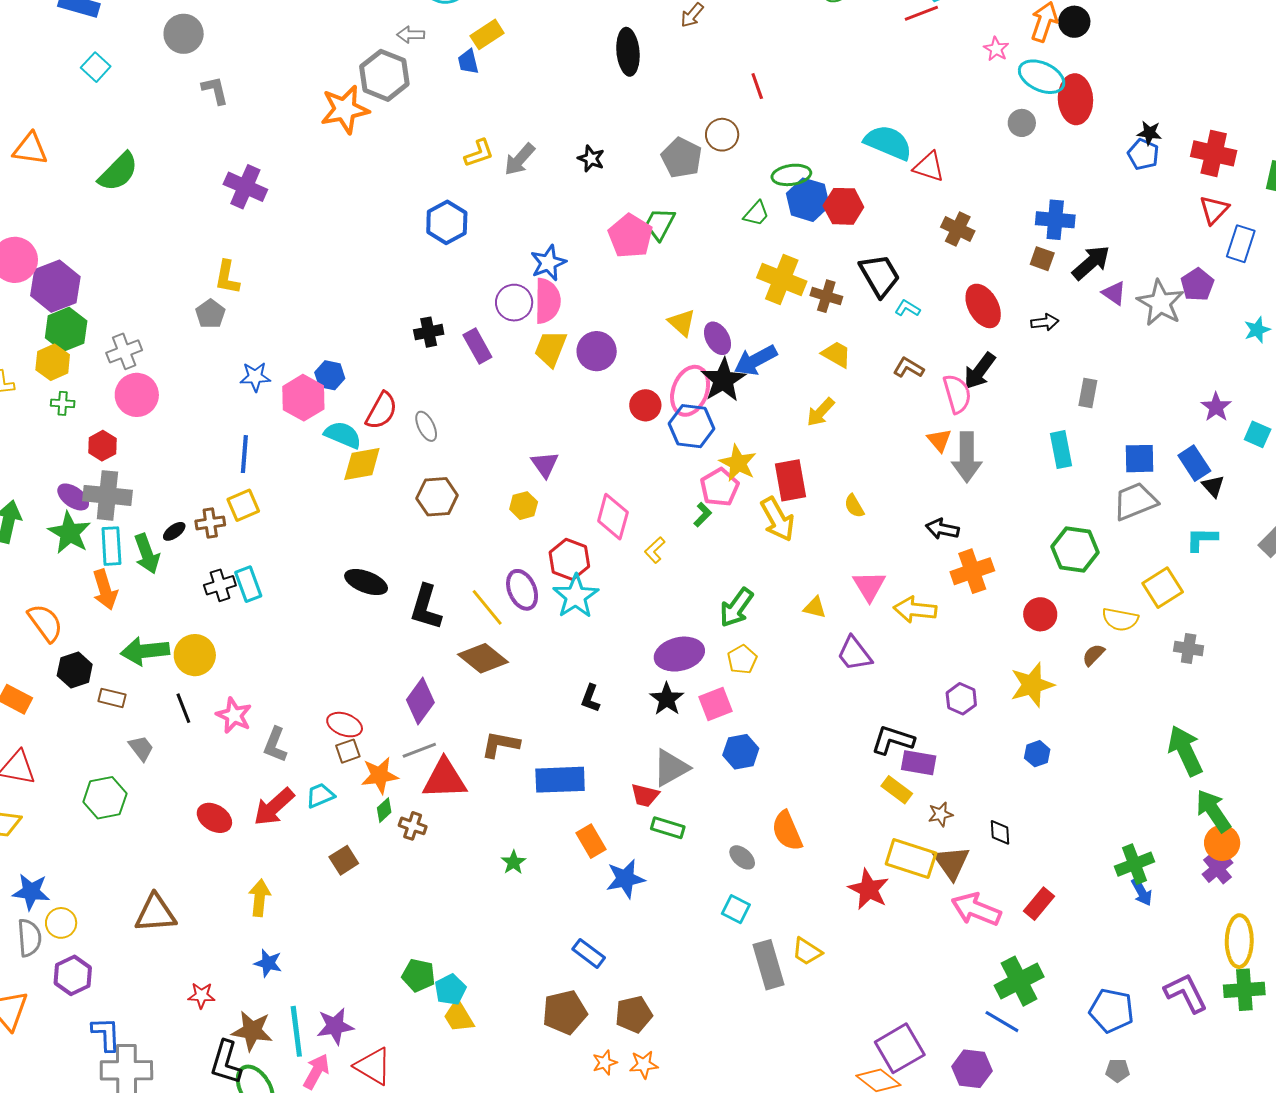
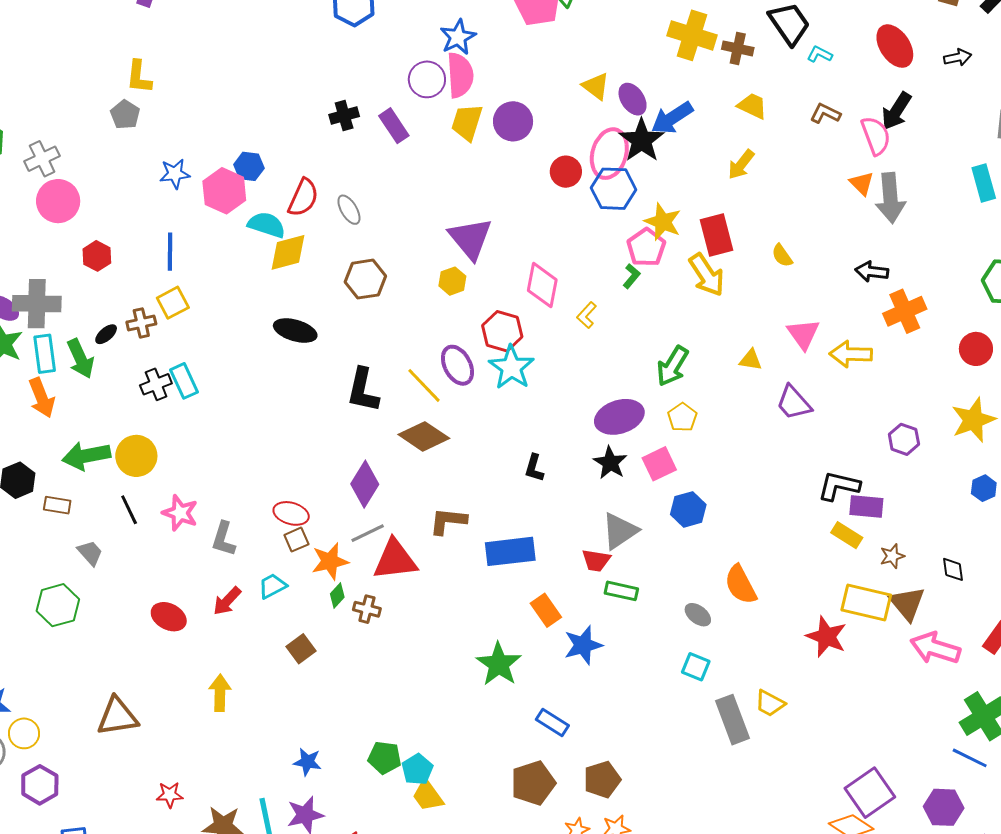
red hexagon: (102, 446) -> (97, 256), moved
purple triangle: (545, 464) -> (470, 238), size x1.6
black ellipse: (366, 582) -> (295, 330), moved
red arrow: (274, 807) -> (227, 601), size x0.7
green star: (513, 862) -> (499, 664), moved, size x1.8
blue star: (268, 963) -> (307, 762), moved

